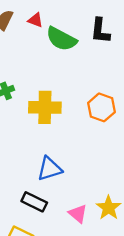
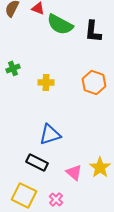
black L-shape: (100, 31) -> (93, 31), moved
yellow cross: (45, 107) -> (46, 82), size x0.6

